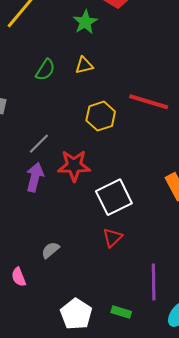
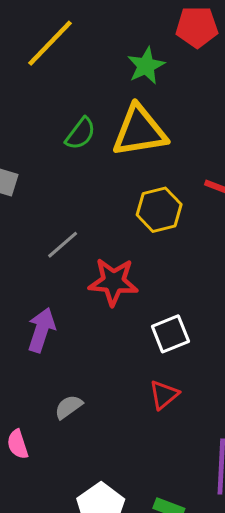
yellow triangle: (84, 65) -> (140, 131), size x2.0
purple arrow: (35, 177) -> (41, 330), moved
white square: (114, 197) -> (170, 334), size x0.7

